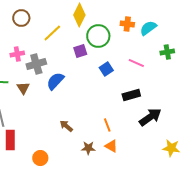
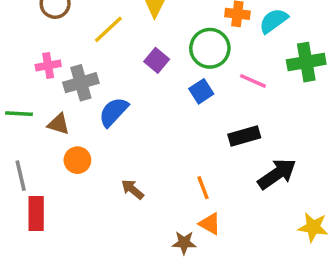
green circle: (98, 36) -> (210, 48), moved
purple square: (80, 51) -> (157, 60), turned -32
green cross: (167, 52) -> (306, 62), size x1.5
brown triangle: (23, 88) -> (58, 124), turned -40
brown star: (88, 148) -> (184, 243), moved
orange circle: (40, 158) -> (77, 160), moved

